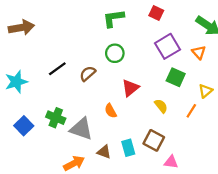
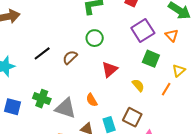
orange semicircle: (111, 111) -> (92, 100), moved
blue square: (24, 126) -> (13, 107), turned -30

